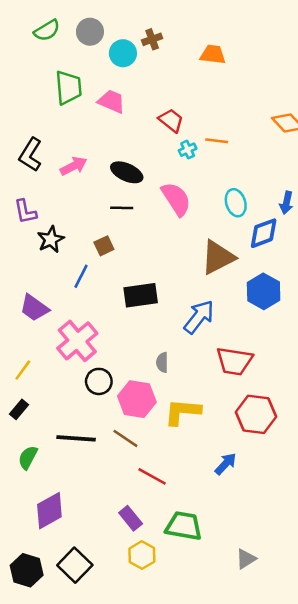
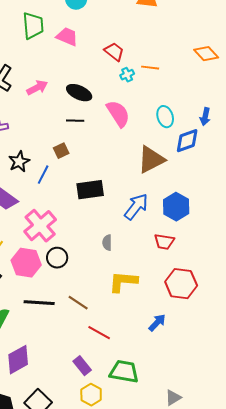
black star: (51, 240) -> (19, 162), moved
blue hexagon: (264, 291) -> (176, 207), moved
red trapezoid: (234, 361) -> (164, 242), size x0.7
pink hexagon: (137, 399) -> (26, 263), moved

